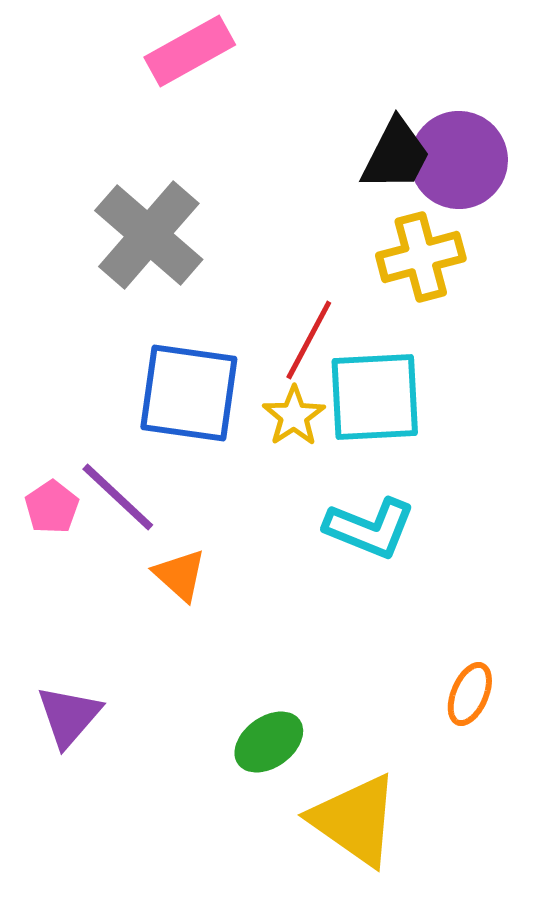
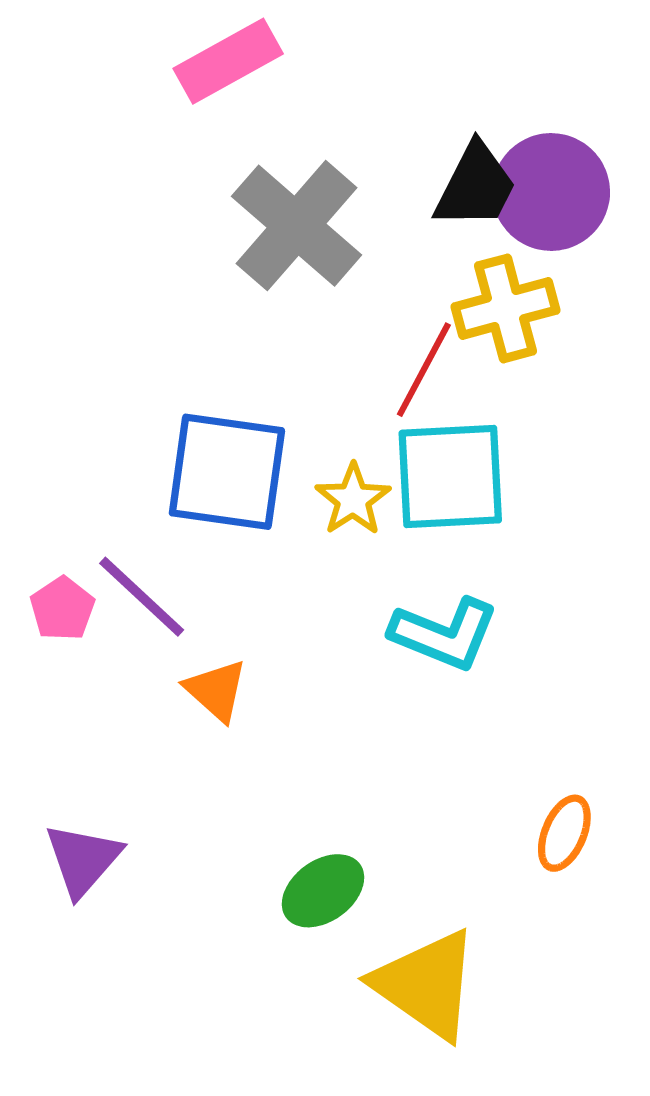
gray cross: (149, 235) -> (297, 226), moved
red line: (309, 340) -> (424, 370), moved

